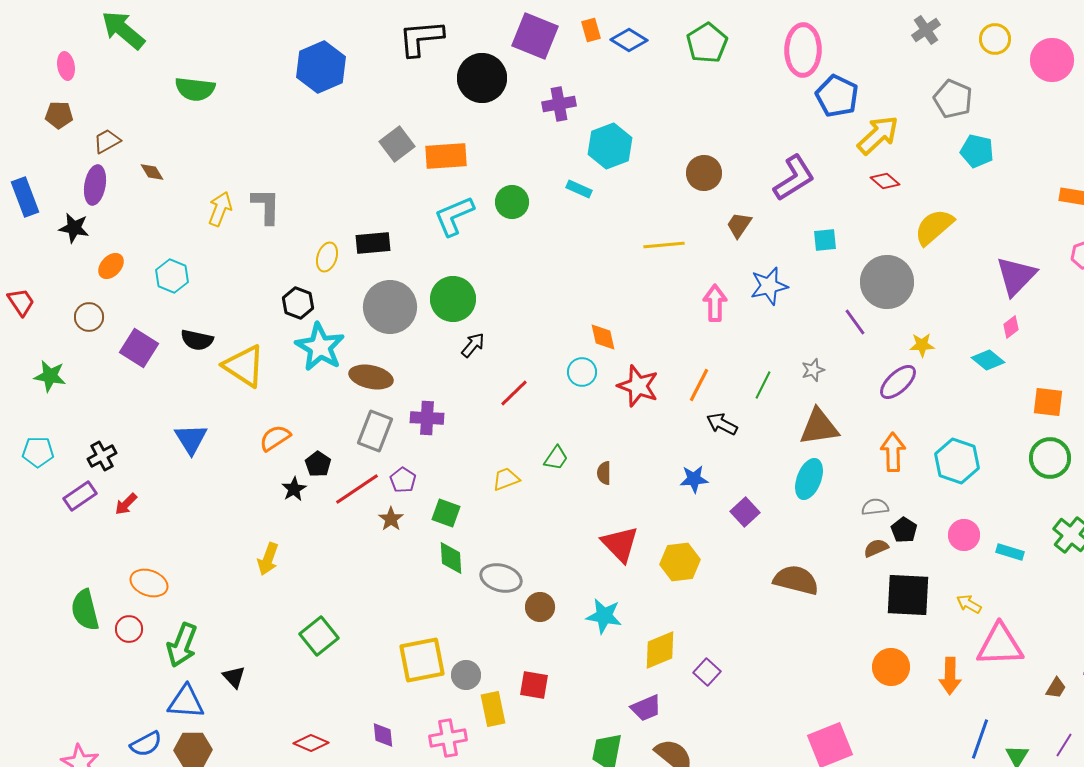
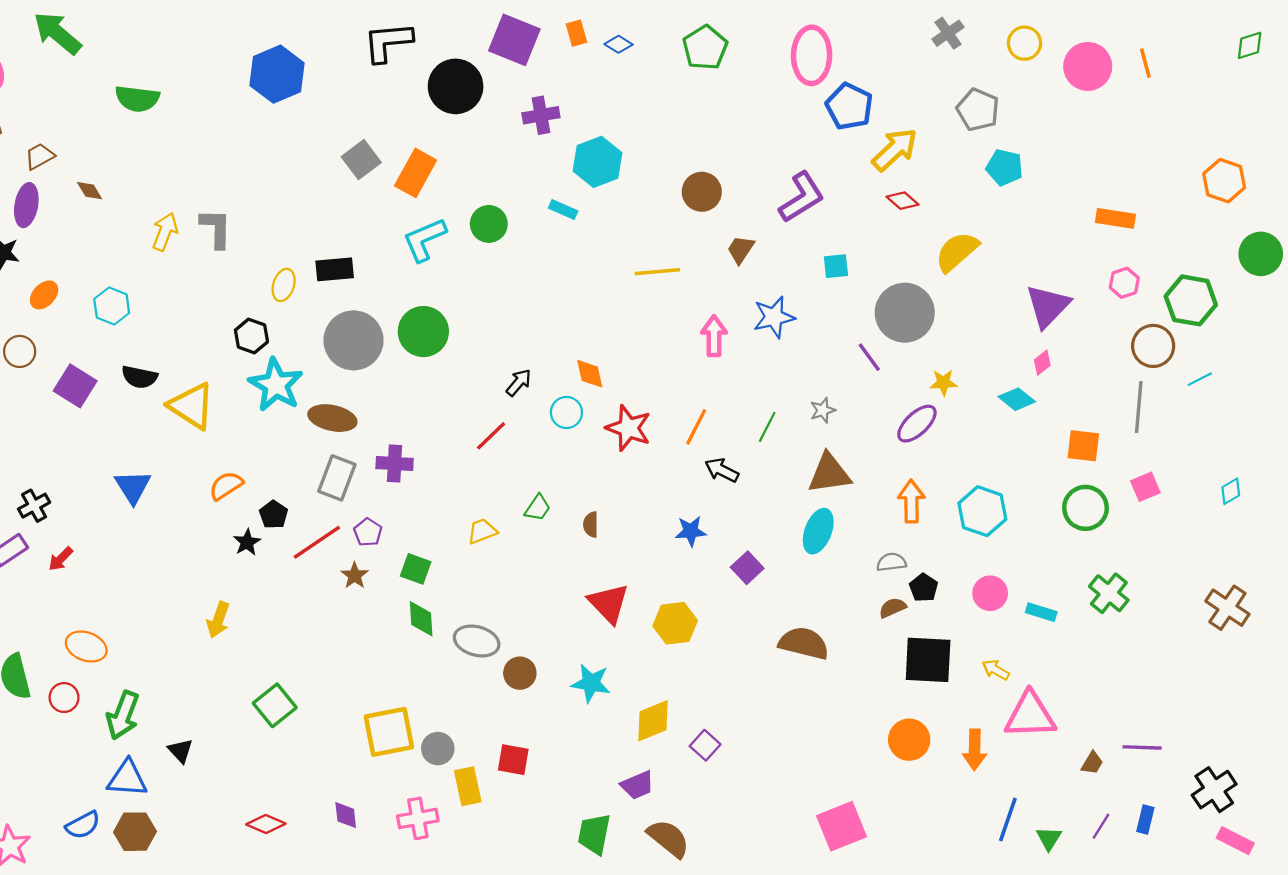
blue diamond: (629, 40) -> (619, 44), size x0.7
orange rectangle: (446, 156) -> (416, 173), turned -57
black arrow: (473, 345) -> (519, 383), moved

